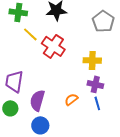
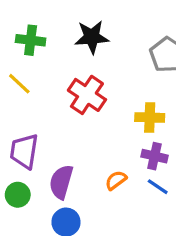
yellow line: (30, 34) -> (19, 84), moved
blue line: (97, 103) -> (158, 187), turned -40

